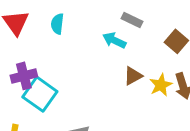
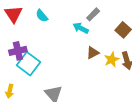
gray rectangle: (132, 20) -> (93, 14), turned -72
cyan semicircle: (57, 24) -> (42, 16), turned -48

